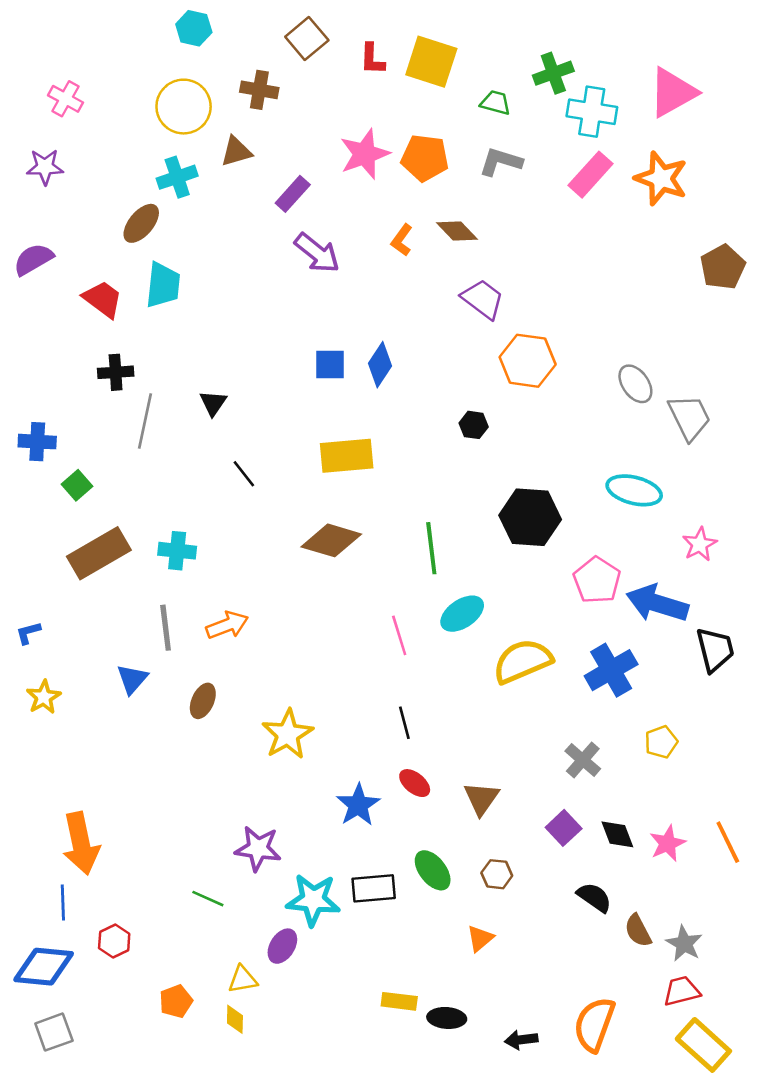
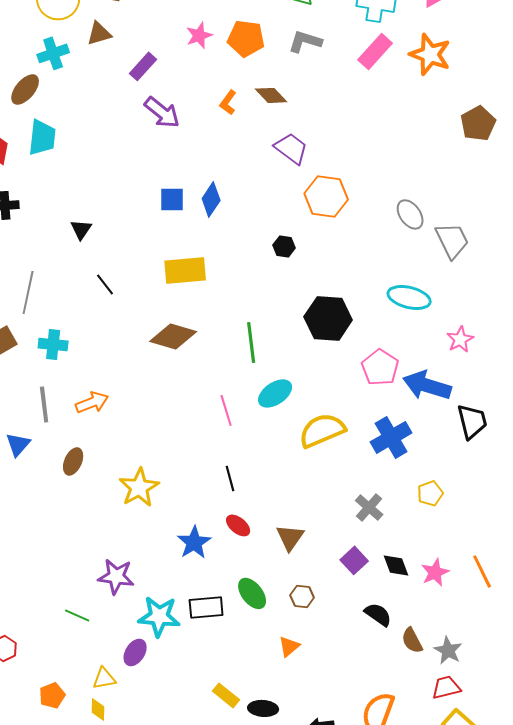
pink star: (365, 154) -> (199, 35), size x0.7
gray line: (145, 421) -> (28, 292), moved
yellow rectangle: (399, 1001) -> (226, 695), turned 32

